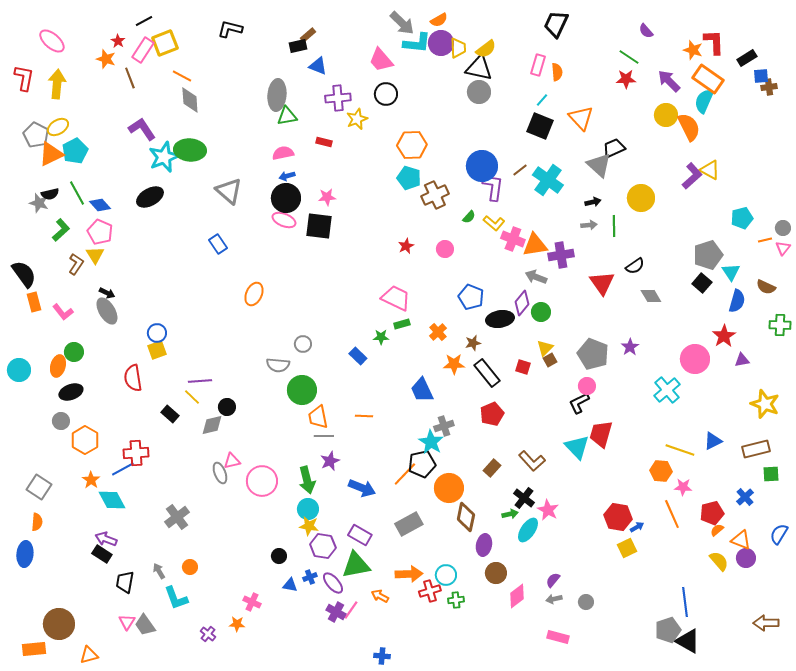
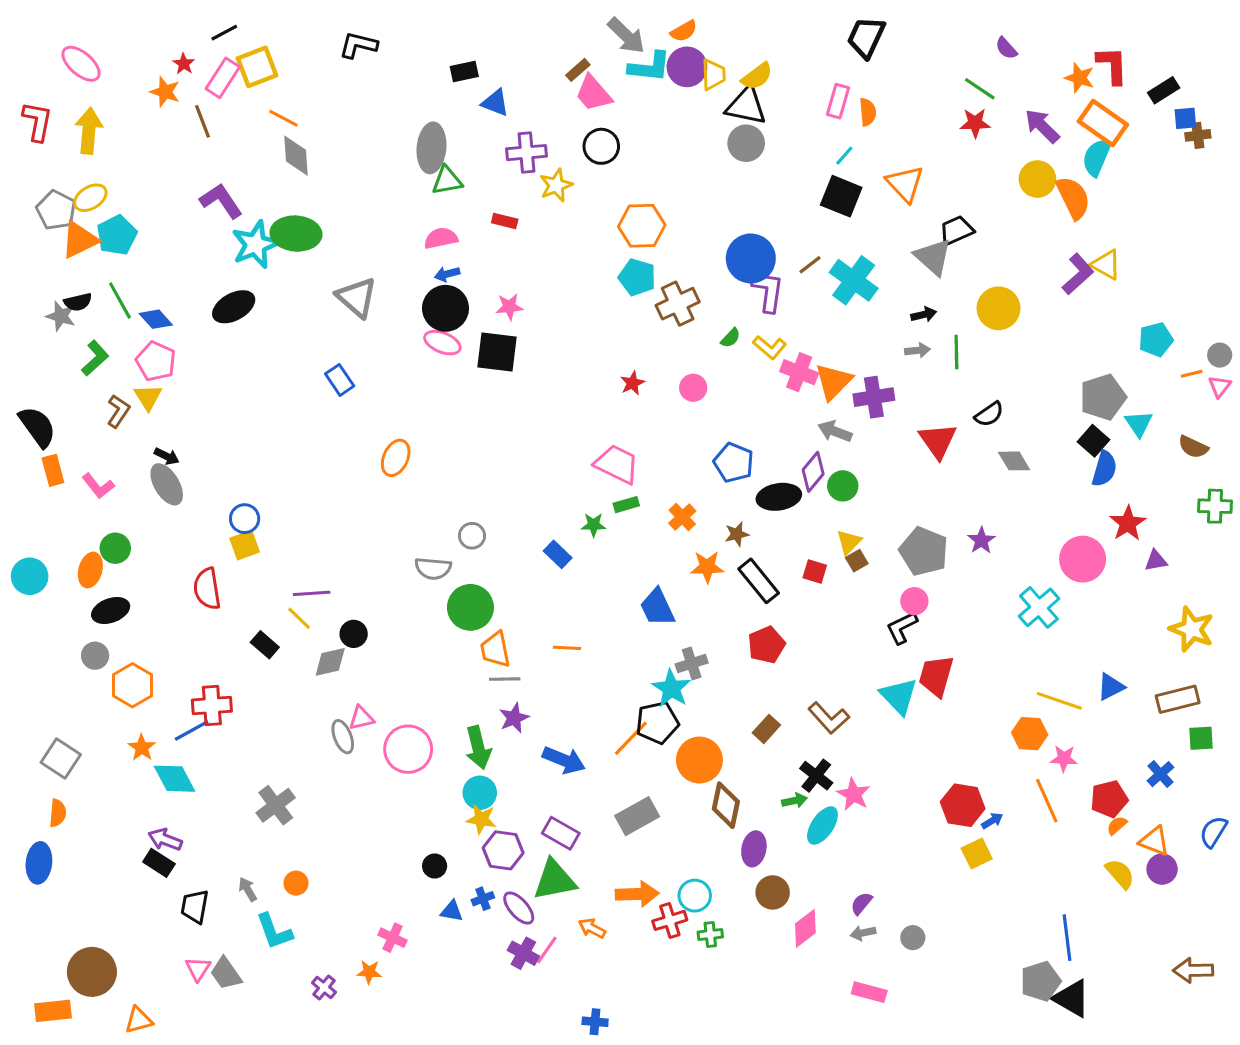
brown rectangle: (308, 35) -> (578, 70), moved
orange triangle: (535, 245) -> (833, 382), turned -36
blue semicircle: (737, 301) -> (1104, 469), moved

